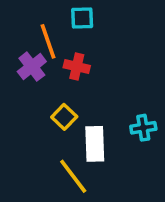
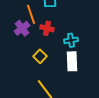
cyan cross: (143, 128) -> (71, 40), moved
white rectangle: (95, 144) -> (72, 61), moved

